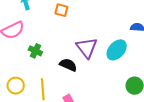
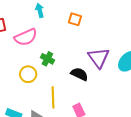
yellow circle: (16, 86) -> (28, 74), moved

